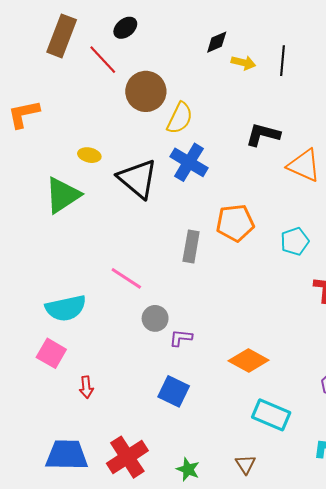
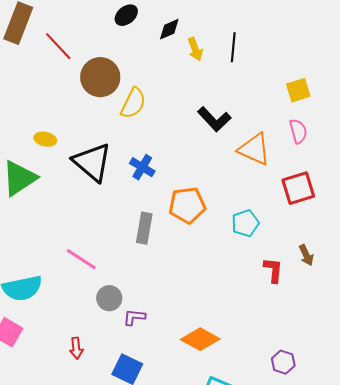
black ellipse: (125, 28) -> (126, 15), moved
yellow arrow: (243, 63) -> (195, 49), turned 55
black L-shape: (263, 135) -> (214, 119), turned -148
blue cross: (189, 162) -> (142, 167), moved, size x0.7
red arrow: (86, 387) -> (76, 348), moved

